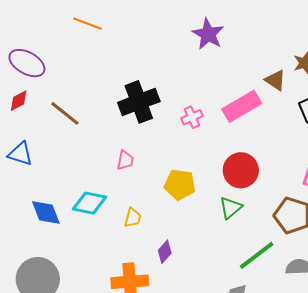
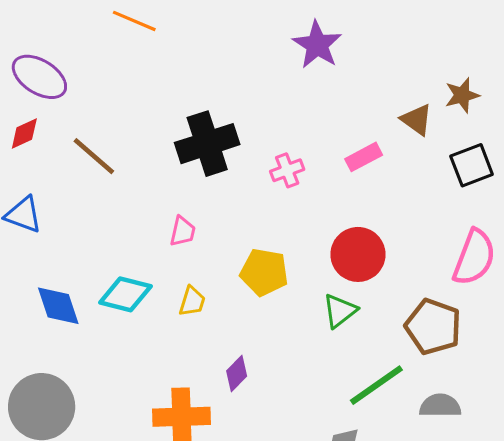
pink rectangle: (242, 106) -> (364, 157), size x0.6
yellow trapezoid: (133, 218) -> (192, 301), moved

